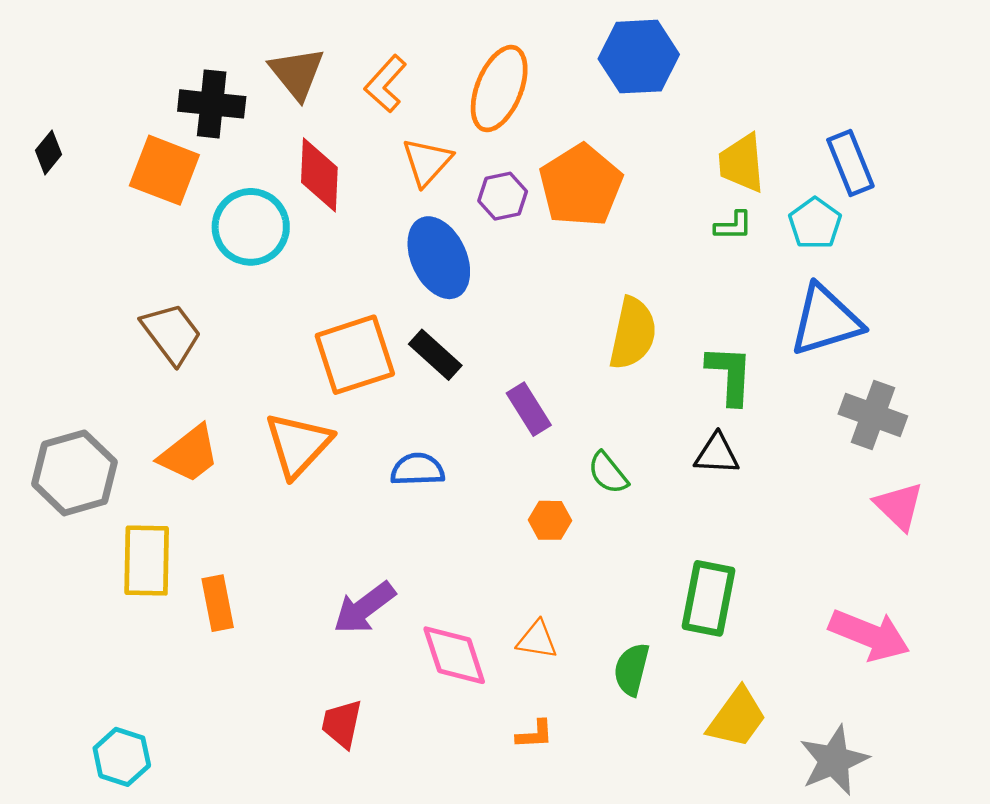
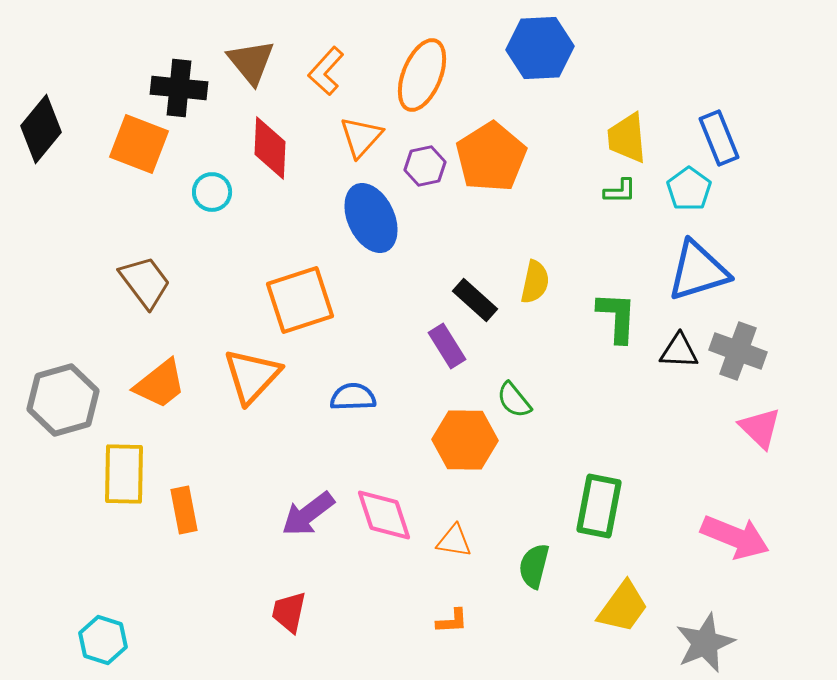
black diamond: (48, 152) -> (41, 129), size x1.8
cyan circle: (251, 227) -> (212, 192), size x0.6
yellow semicircle: (633, 333) -> (535, 282), size x0.7
black rectangle: (435, 355) -> (475, 300), moved
black triangle: (717, 454) -> (679, 351), moved
orange hexagon: (550, 520) -> (465, 440), size x1.8
pink diamond: (454, 655) -> (384, 515), moved

